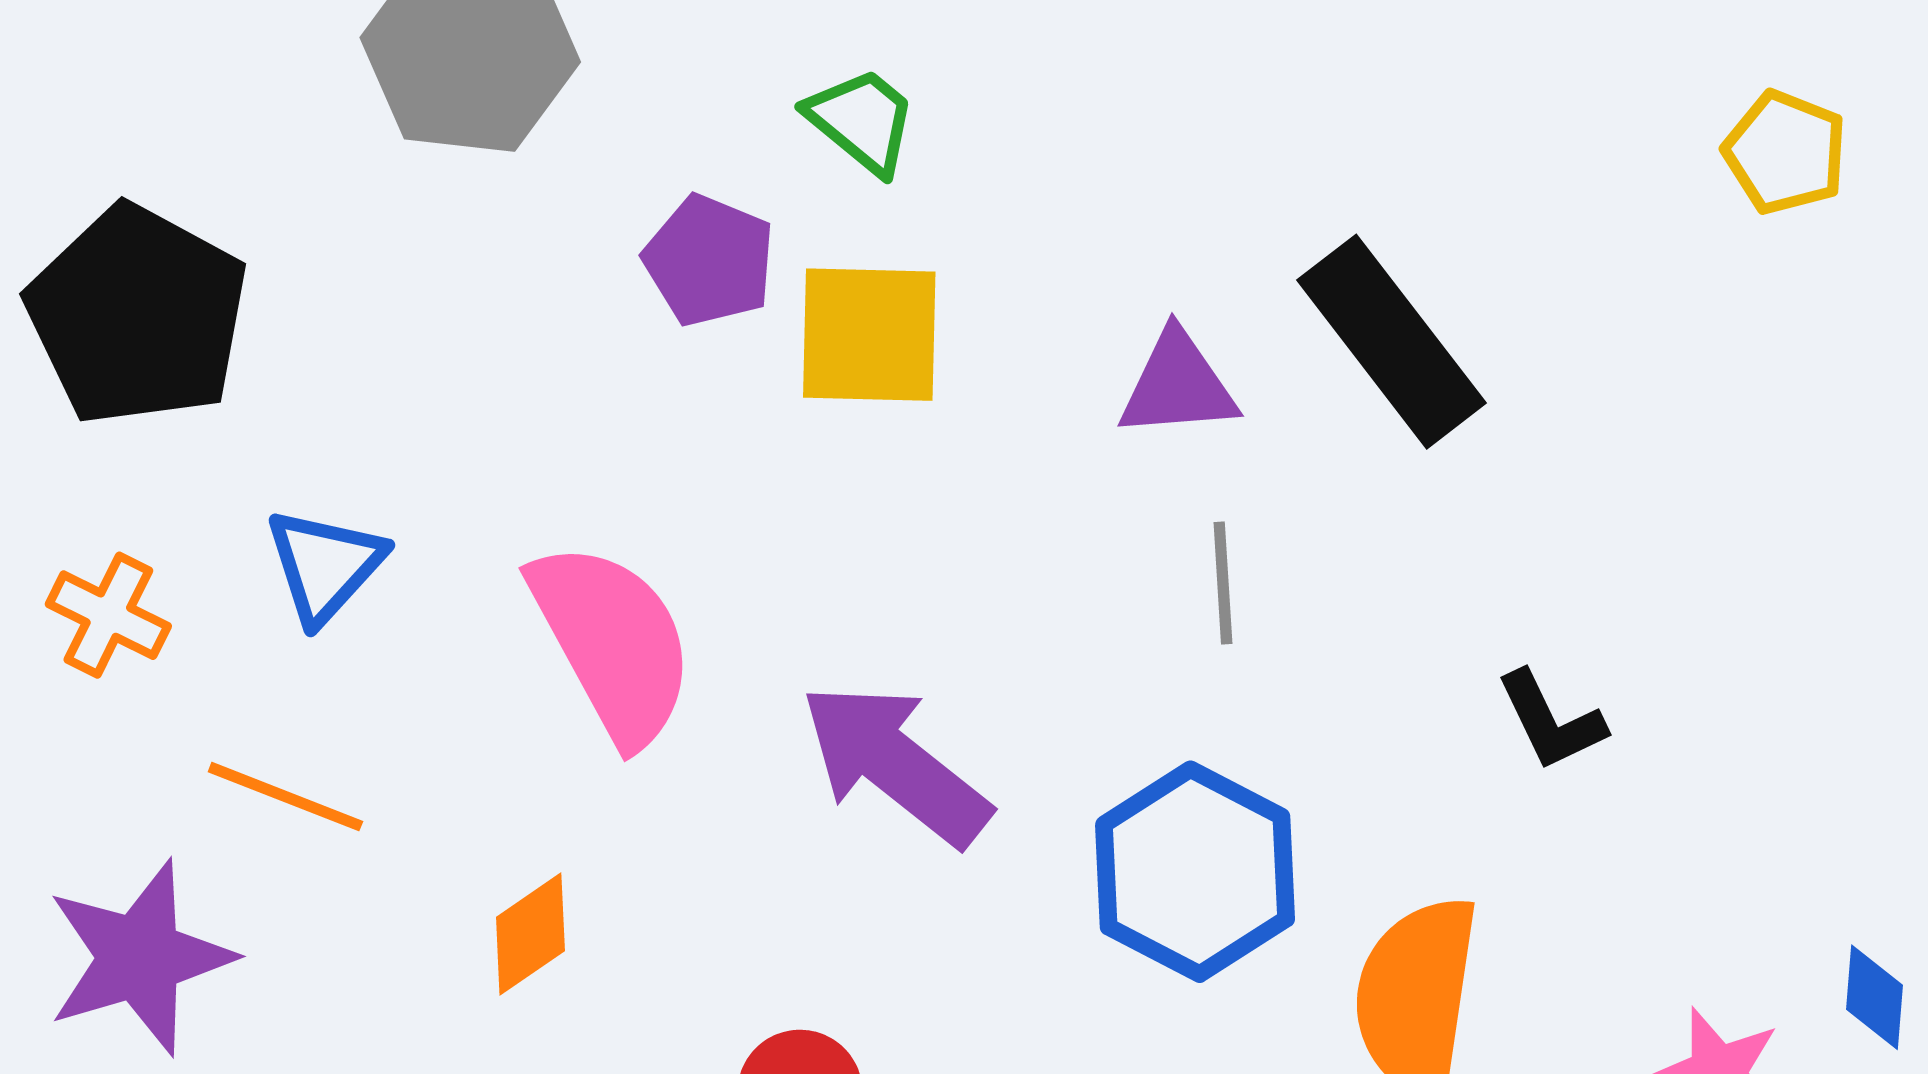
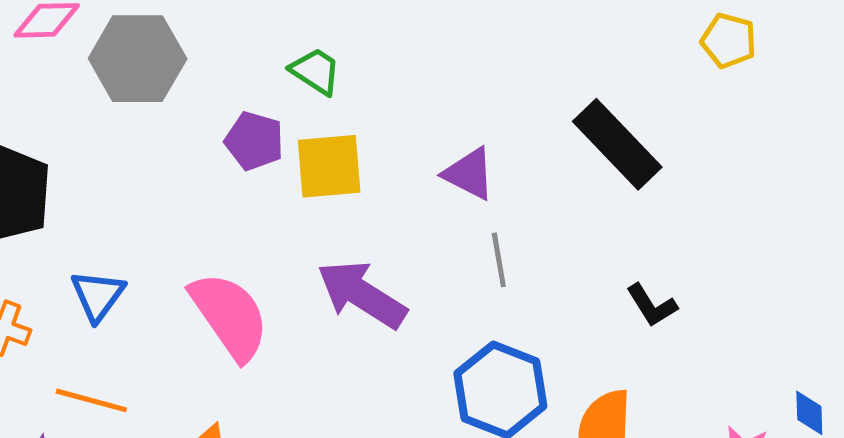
black rectangle: (1391, 342) -> (617, 144), moved
purple triangle: (1178, 385) -> (469, 174), turned 38
purple arrow: (895, 764) -> (362, 294), moved

